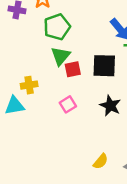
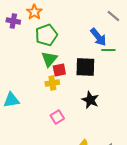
yellow cross: (29, 85) -> (52, 83), moved
pink square: (68, 104) -> (57, 117), moved

